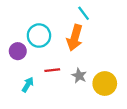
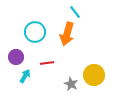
purple circle: (18, 51) -> (16, 57), moved
gray star: (79, 76) -> (71, 84), moved

